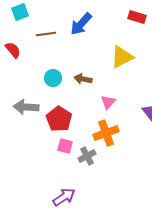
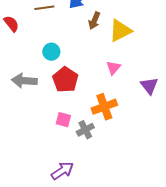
brown arrow: (83, 79) -> (94, 21), moved, turned -78
pink triangle: (108, 102) -> (113, 68), moved
red pentagon: (59, 119) -> (65, 80), moved

